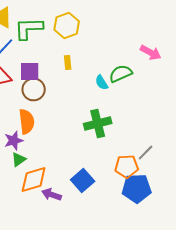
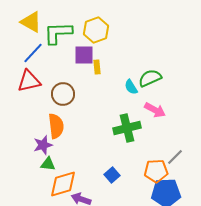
pink arrow: (151, 52) -> (155, 110), moved
purple square: (30, 72) -> (84, 55), moved
green triangle: (19, 160) -> (48, 164), turned 42
blue square: (83, 180) -> (112, 175), moved, size x0.7

